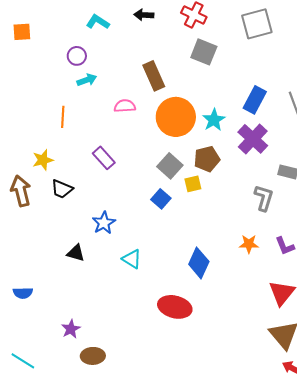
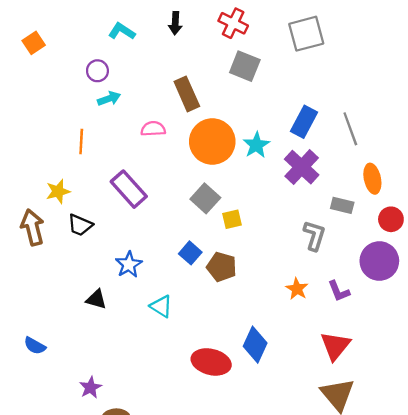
black arrow: (144, 15) -> (175, 23), turned -90
orange square: (22, 32) -> (34, 43), turned -30
purple rectangle: (104, 158) -> (129, 189), size x1.4
brown pentagon: (207, 159) -> (222, 267), moved, turned 30
blue square: (161, 199) -> (190, 253), moved
orange star: (249, 244) -> (297, 289), turned 30
blue diamond: (199, 263) -> (255, 345), moved
blue semicircle: (23, 293) -> (35, 346), turned 30

